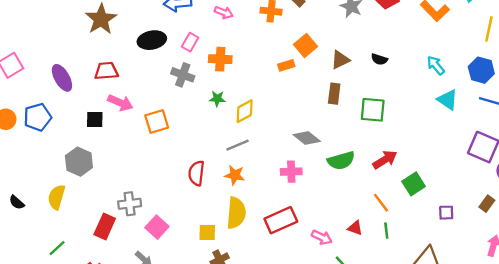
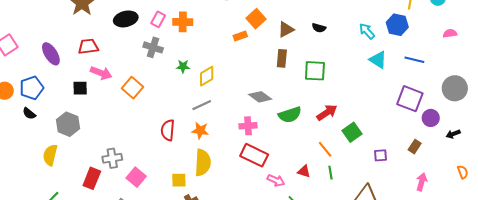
orange cross: (220, 59) -> (183, 22), moved
blue hexagon: (481, 70) -> (397, 25), moved
orange square: (157, 121) -> (132, 88), turned -30
black semicircle: (17, 202) -> (29, 114), moved
red rectangle: (281, 220) -> (254, 155), moved, turned 52

